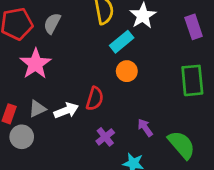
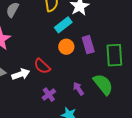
purple rectangle: (194, 27) -> (88, 45), moved
red semicircle: (95, 99) -> (42, 66), turned 114
green semicircle: (182, 145) -> (103, 84), moved

